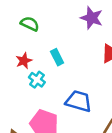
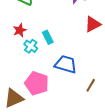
cyan rectangle: (57, 57) -> (48, 37), moved

